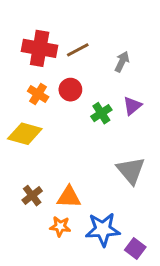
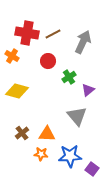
gray arrow: (122, 62) -> (83, 42), size x1.6
orange cross: (38, 94) -> (12, 56), moved
purple triangle: (132, 106) -> (88, 90), moved
gray triangle: (131, 171) -> (77, 116), moved

